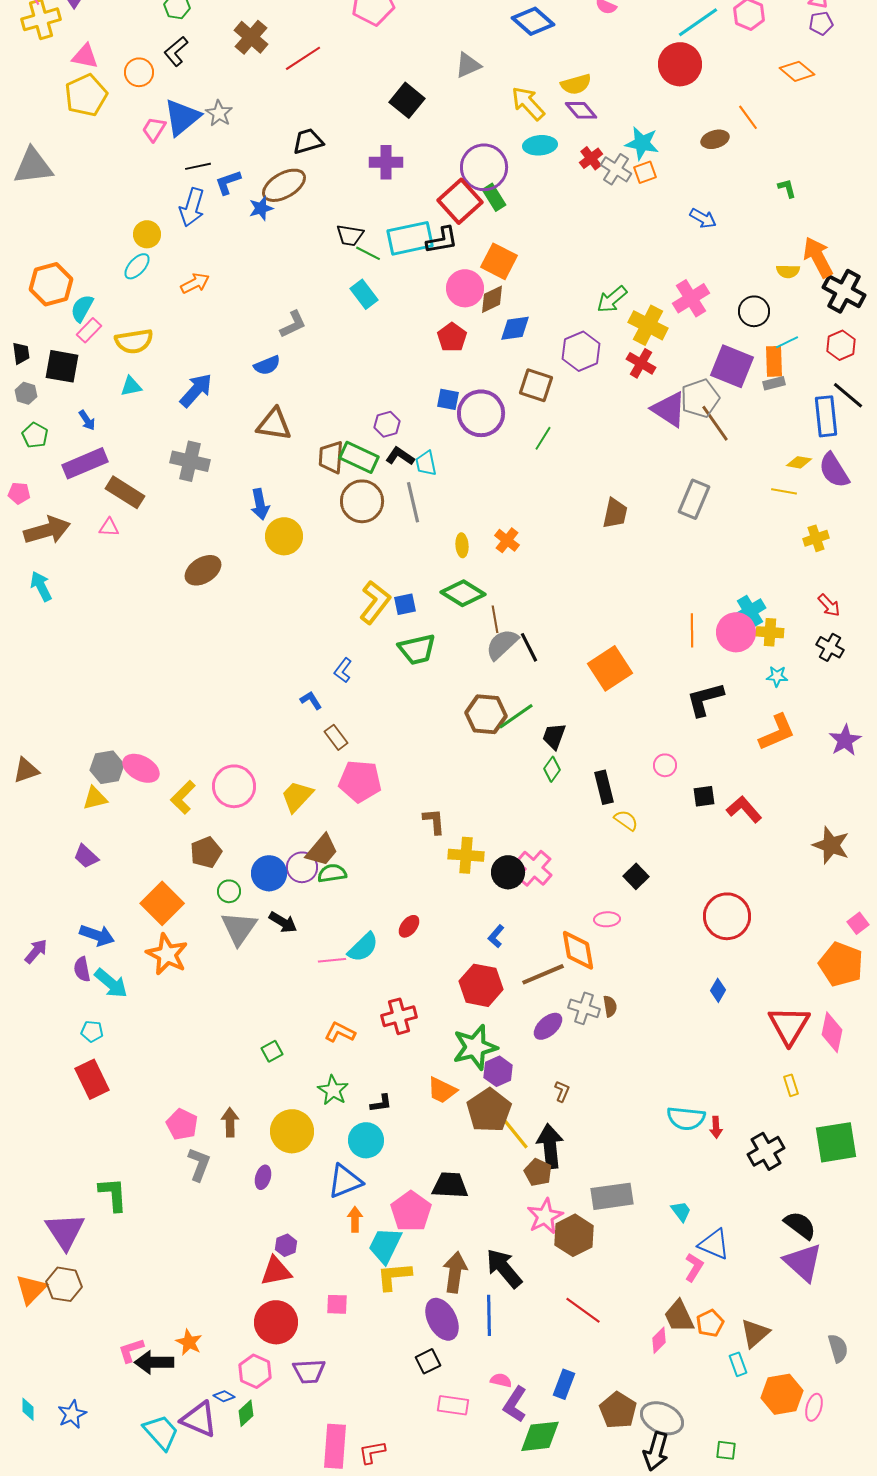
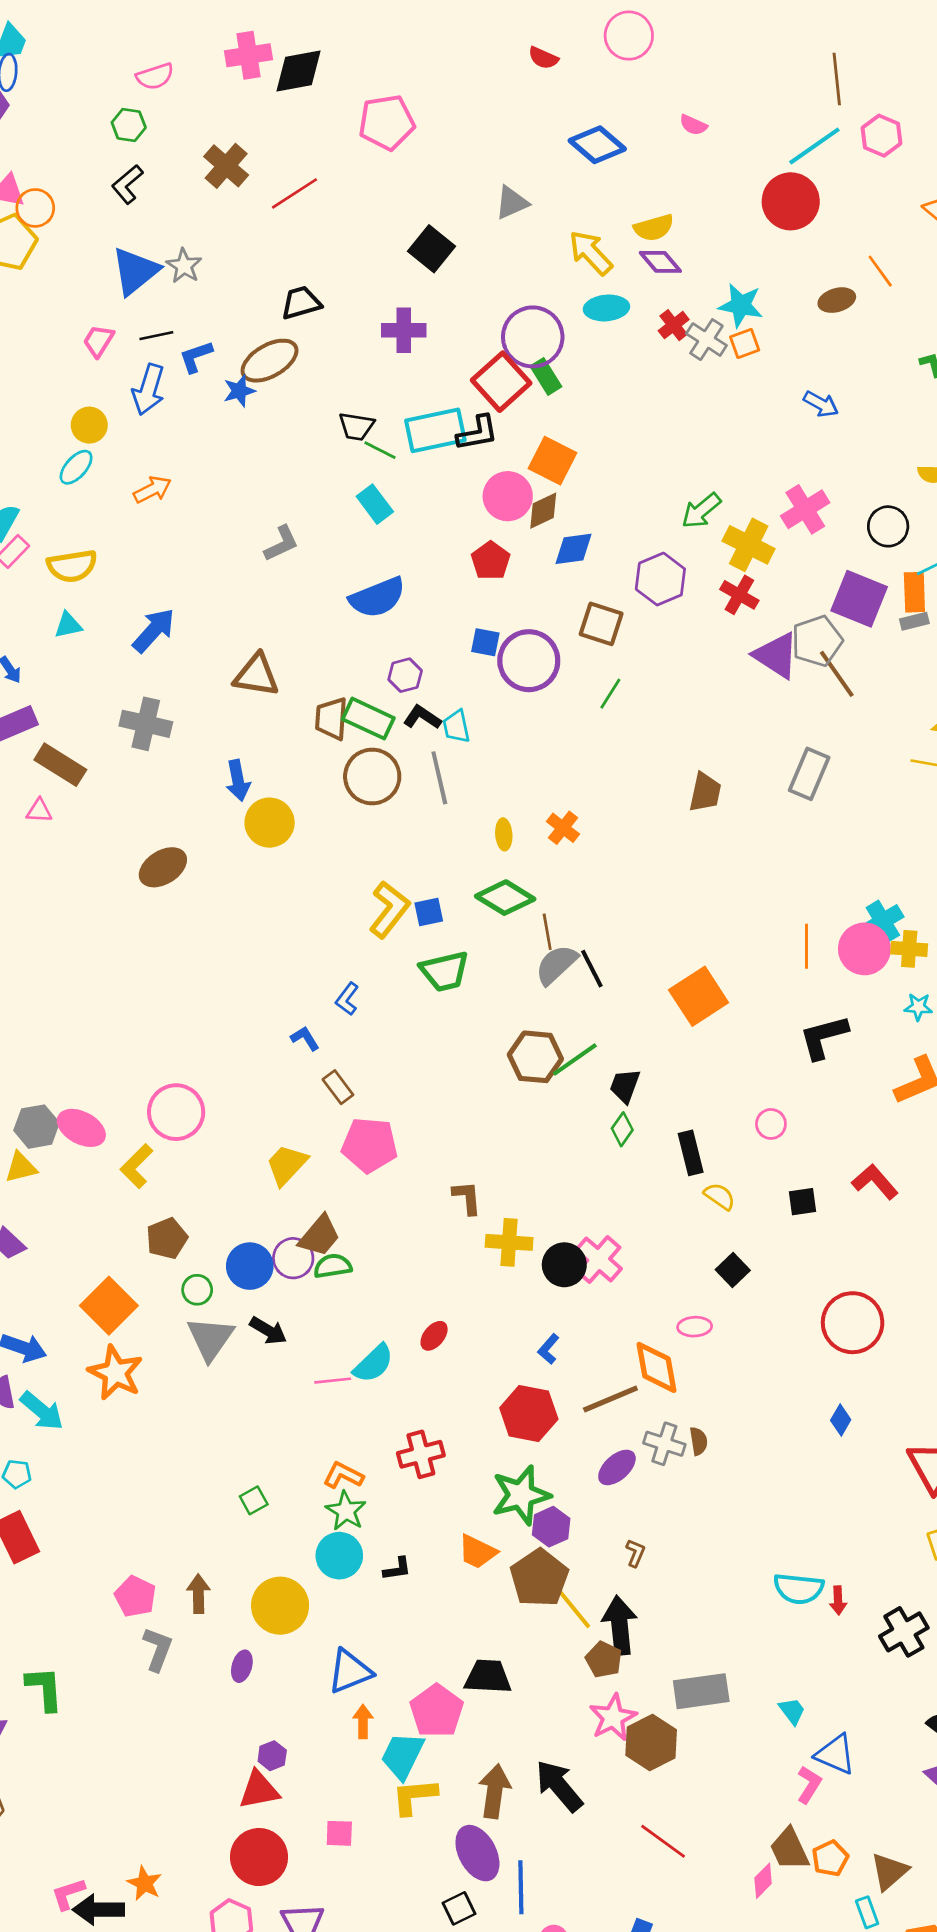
orange circle: (139, 72) -> (35, 208), moved
pink trapezoid: (154, 129) -> (98, 341), moved
blue semicircle: (267, 365) -> (377, 598), moved, size x1.6
pink circle: (234, 786) -> (176, 1112), moved
black square: (704, 796) -> (803, 1202), moved
green star: (333, 1090) -> (346, 1511), moved
cyan circle: (366, 1140) -> (339, 1556), moved
blue line: (489, 1315) -> (521, 1887), moved

